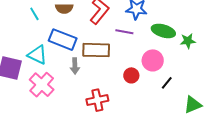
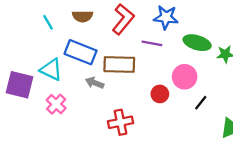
gray arrow: (75, 66) -> (95, 83), turned 112
pink cross: (42, 85) -> (56, 104), size x0.7

